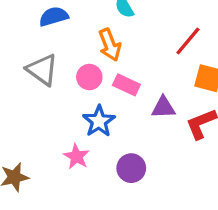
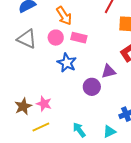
purple triangle: (163, 108) -> (109, 71), moved
pink star: (76, 157) -> (44, 104), moved

